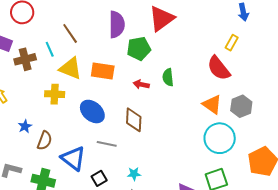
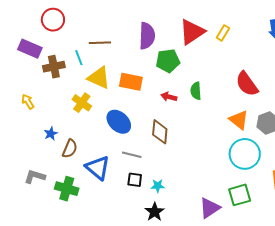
brown line: (70, 33) -> (100, 43), turned -60
yellow rectangle: (232, 43) -> (223, 33), moved
yellow cross: (55, 94) -> (82, 103), turned 30
black square: (99, 178) -> (135, 180), moved, turned 35

